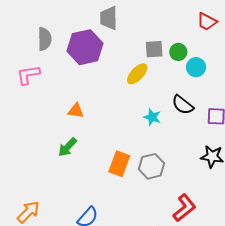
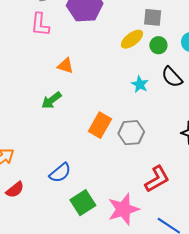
green circle: (178, 52) -> (158, 45), moved
pink L-shape: (28, 75) -> (40, 24), moved, turned -85

